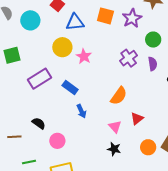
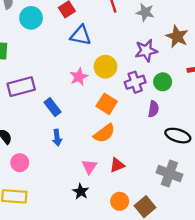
orange square: (105, 16) -> (107, 104), moved
yellow circle: (62, 47) -> (105, 67), moved
purple cross: (129, 58) -> (135, 82), moved

